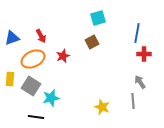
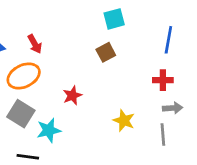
red cross: (144, 54) -> (163, 80), moved
red star: (63, 56) -> (72, 95), moved
gray arrow: (140, 82) -> (173, 108), turned 120
yellow star: (102, 107) -> (124, 121), moved

